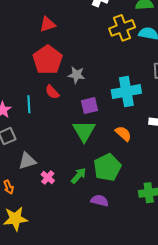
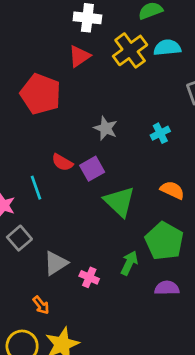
red triangle: (48, 24) -> (79, 56), moved
red pentagon: (48, 60) -> (41, 94), moved
gray star: (76, 75) -> (106, 128), moved, turned 30
cyan cross: (126, 92) -> (160, 133), size x0.5
purple square: (90, 106) -> (92, 169), moved

